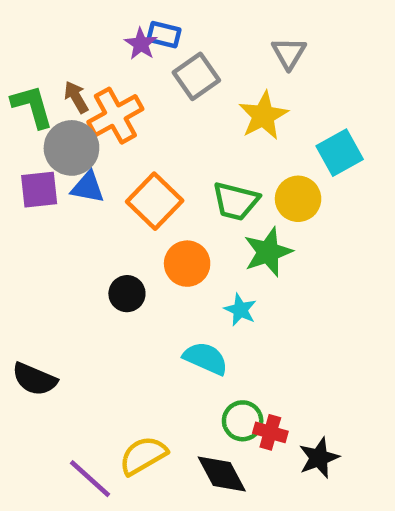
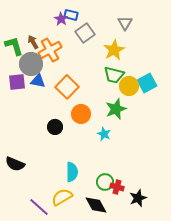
cyan square: (340, 153) -> (147, 83), moved
green trapezoid: (236, 201) -> (114, 75), moved
cyan semicircle: (206, 358) -> (72, 172), moved, turned 66

